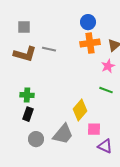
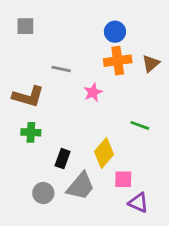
gray square: (24, 27) -> (25, 26), moved
brown L-shape: (25, 54) -> (28, 96), moved
pink star: (108, 66) -> (93, 92), moved
black rectangle: (28, 114) -> (63, 159), moved

